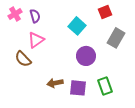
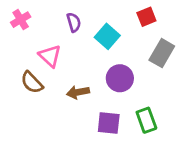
purple semicircle: (35, 16) -> (74, 22), moved
pink triangle: (36, 40) -> (50, 56), turned -42
brown arrow: (55, 83) -> (78, 92), moved

